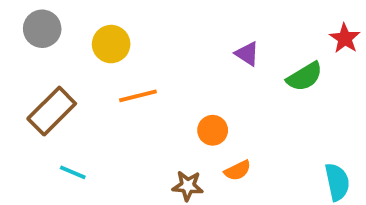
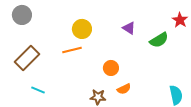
yellow circle: (111, 44) -> (82, 29), moved

